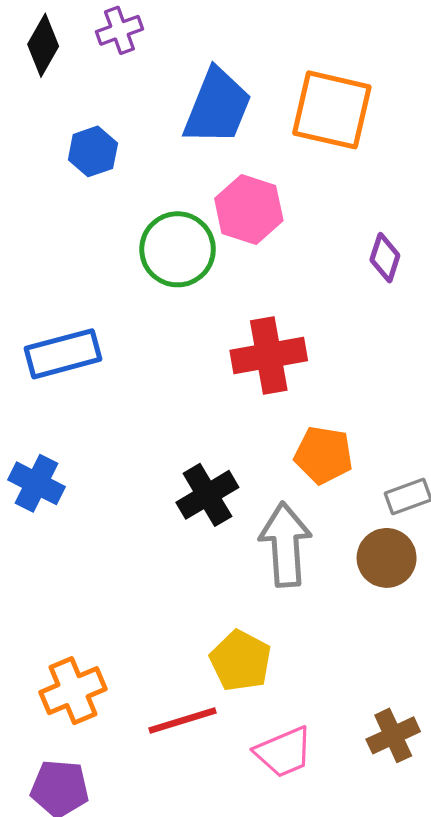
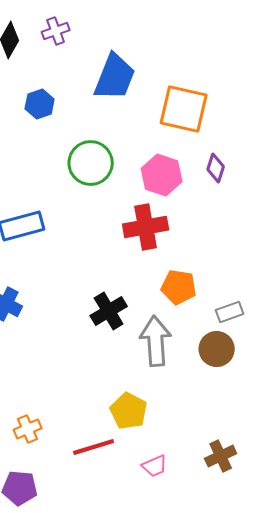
orange square: (332, 110) -> (184, 109), moved
pink hexagon: (249, 210) -> (162, 175), moved
orange cross: (73, 691) -> (28, 429), size x0.7
pink trapezoid: (284, 752) -> (155, 466), size x0.7

